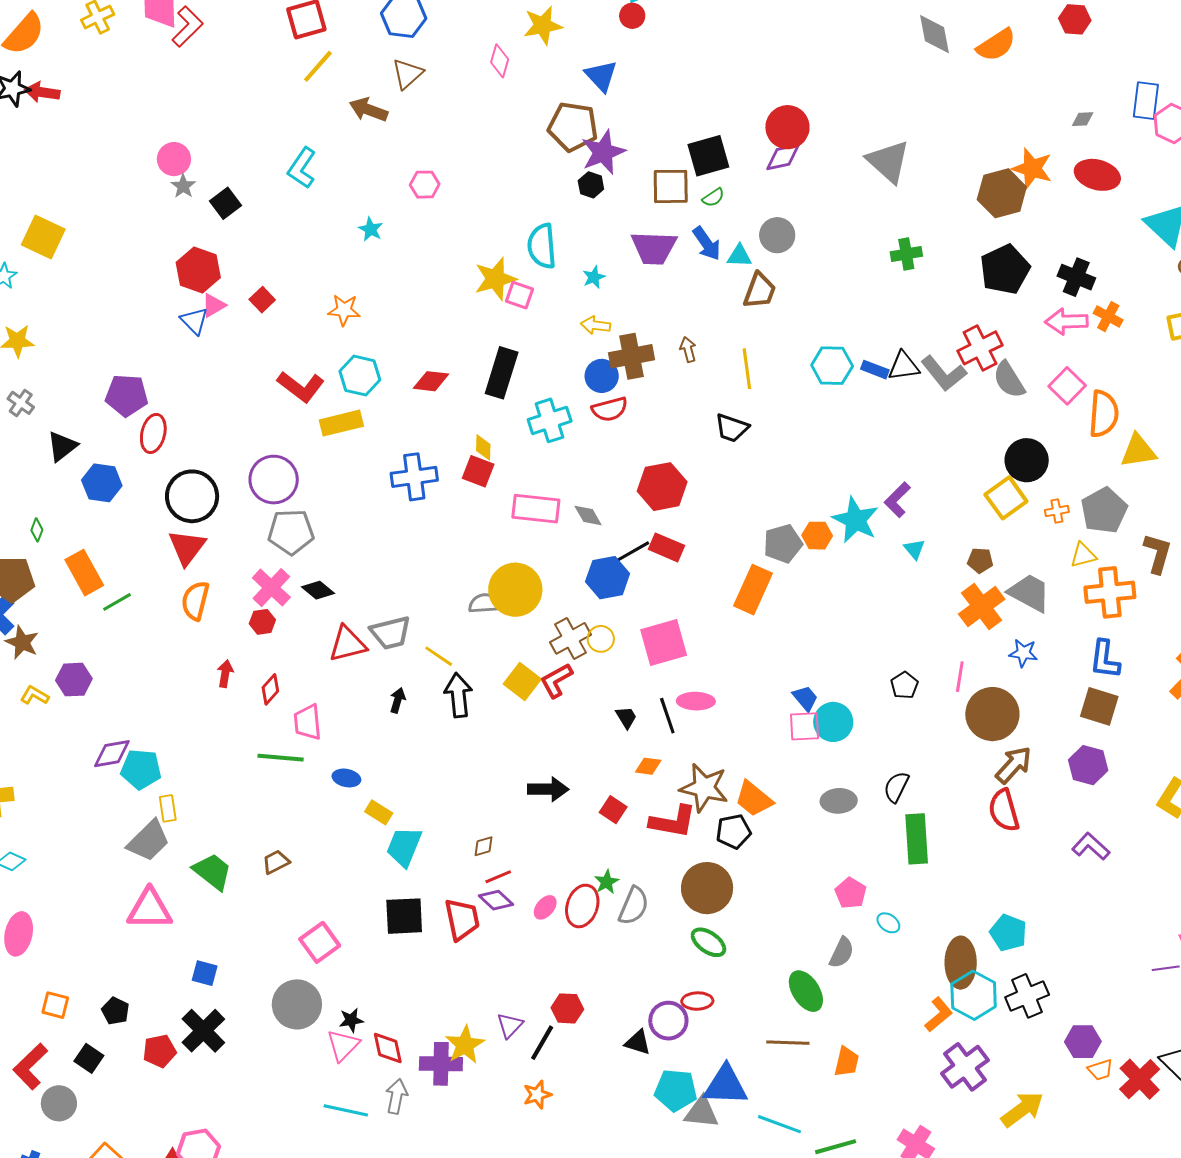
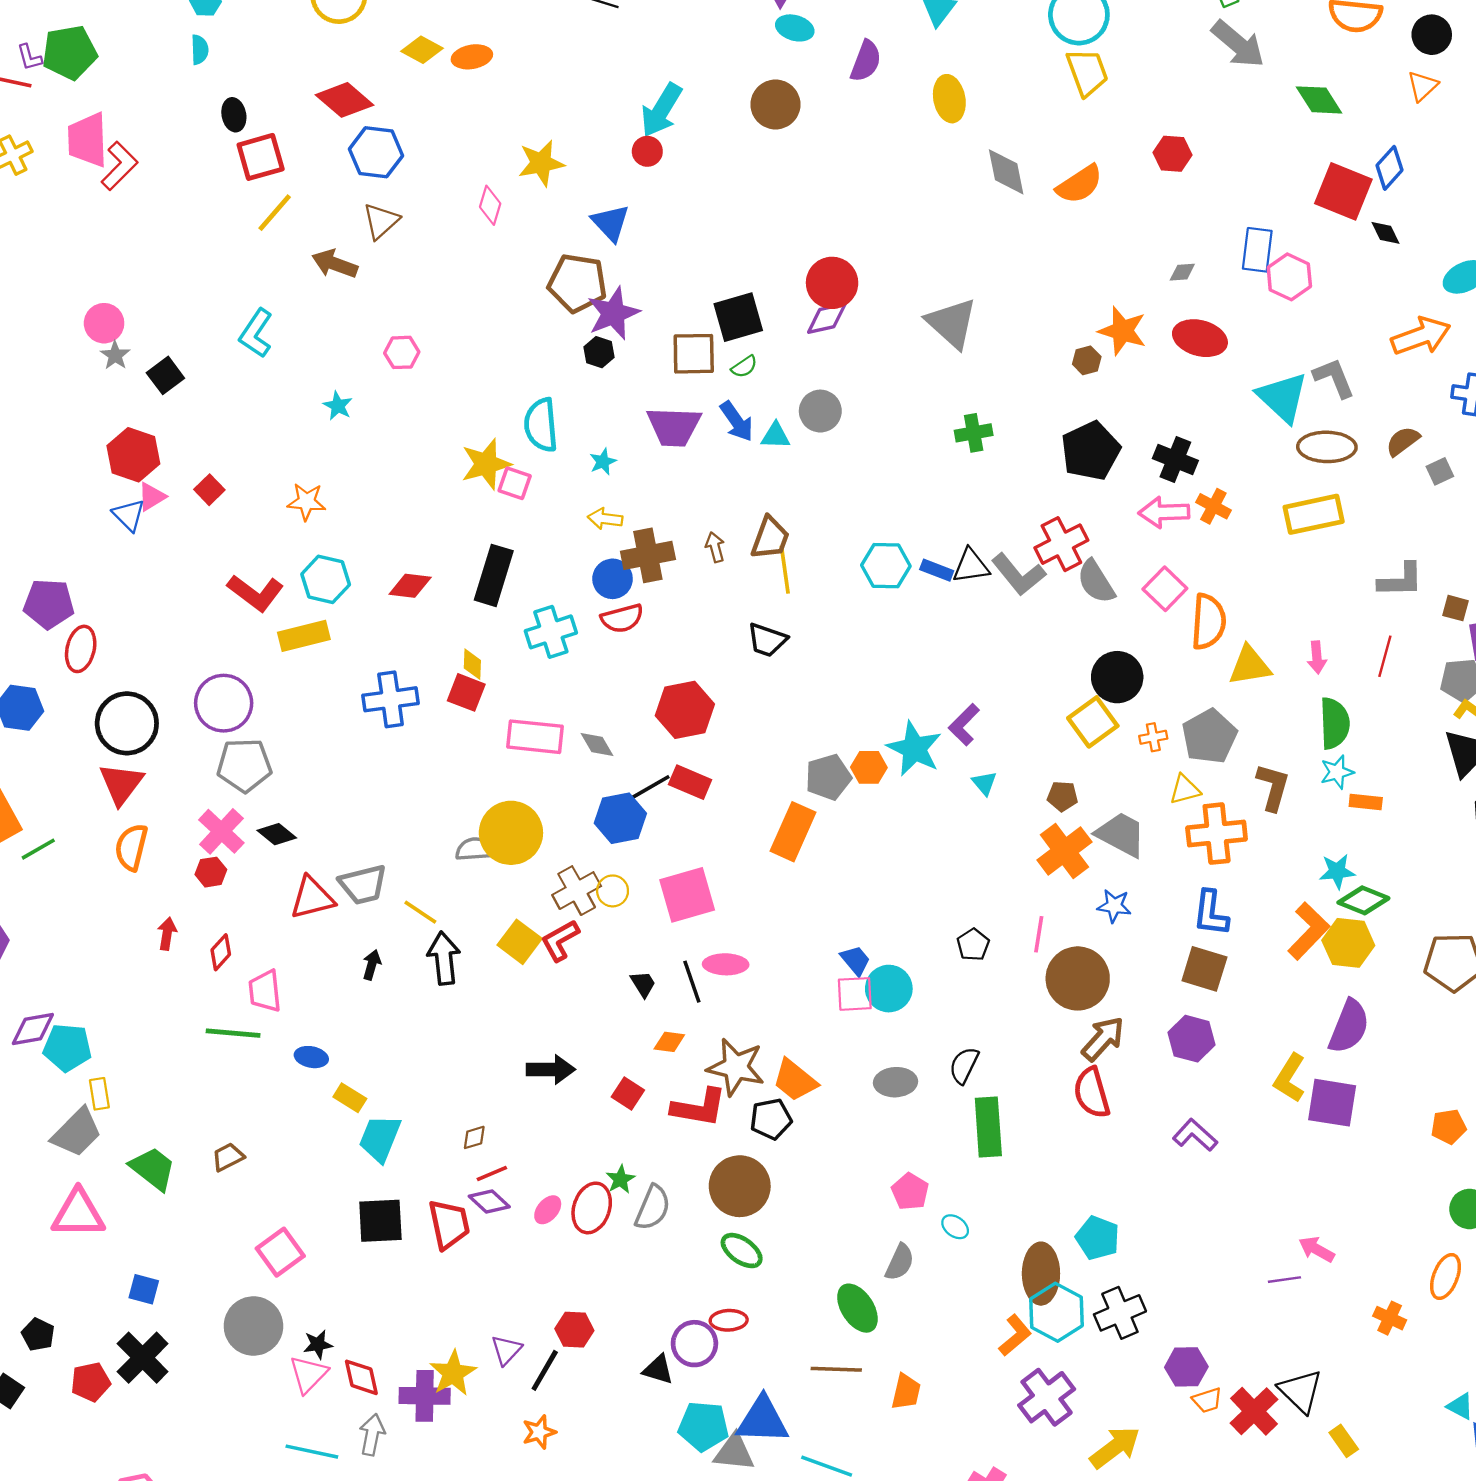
brown hexagon: (1002, 193) -> (1087, 360), size x0.5
brown trapezoid: (760, 291) -> (770, 538), moved

